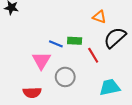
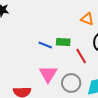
pink triangle: (41, 60) -> (48, 74), moved
gray circle: (65, 77) -> (71, 83), moved

